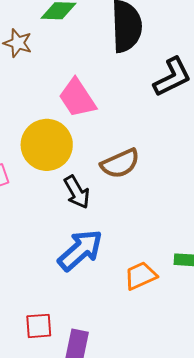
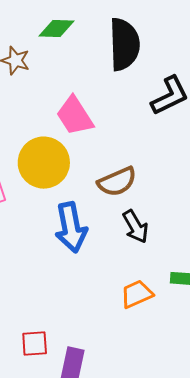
black arrow: (77, 192) -> (135, 227), moved
blue arrow: (80, 250) -> (71, 227), moved, turned 120

